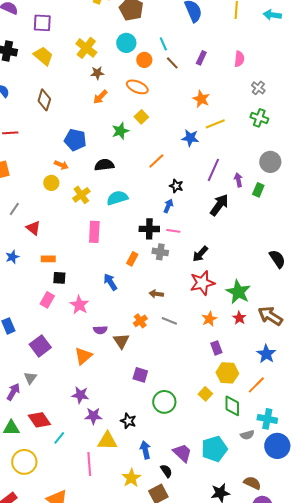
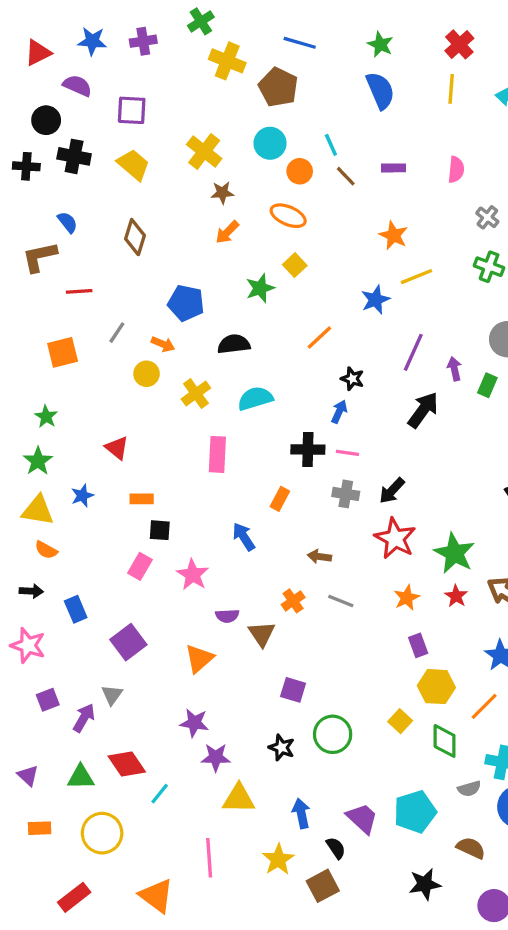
purple rectangle: (201, 58) -> (394, 168), turned 64
blue star: (190, 138) -> (375, 300), turned -30
gray line: (14, 209) -> (117, 333), moved
gray cross: (160, 252) -> (346, 494), moved
red star: (202, 283) -> (395, 538), turned -30
black star: (128, 421) -> (282, 748), moved
pink line: (89, 464) -> (209, 858), moved
brown semicircle: (252, 483) -> (471, 848), moved

